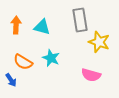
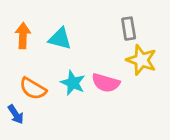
gray rectangle: (80, 20) -> (129, 29), moved, size x0.7
pink semicircle: (91, 75) -> (106, 83), moved

